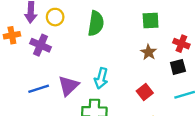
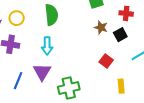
black square: (178, 67) -> (120, 35), moved
cyan arrow: (101, 78) -> (47, 46), moved
blue line: (39, 89) -> (18, 81), turned -36

